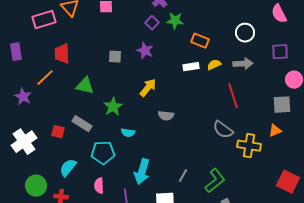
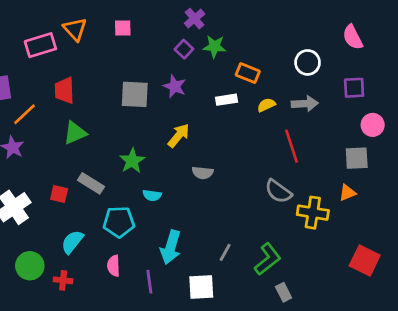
gray square: (115, 57) -> (135, 94), size x1.6
white rectangle: (191, 67) -> (226, 100), moved
orange line: (45, 78) -> (25, 114), moved
green triangle: (85, 86) -> (75, 133), moved, turned -36

